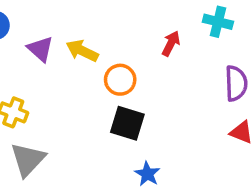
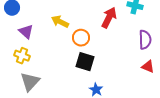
red arrow: (171, 43) -> (109, 18), size x1.5
purple triangle: (40, 49) -> (26, 32), moved

